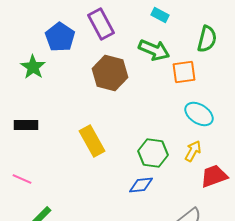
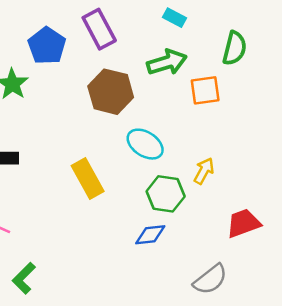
green arrow: (154, 50) -> (167, 62), turned -40
cyan ellipse: (199, 114) -> (145, 144), moved
yellow arrow: (193, 151) -> (204, 171), moved

